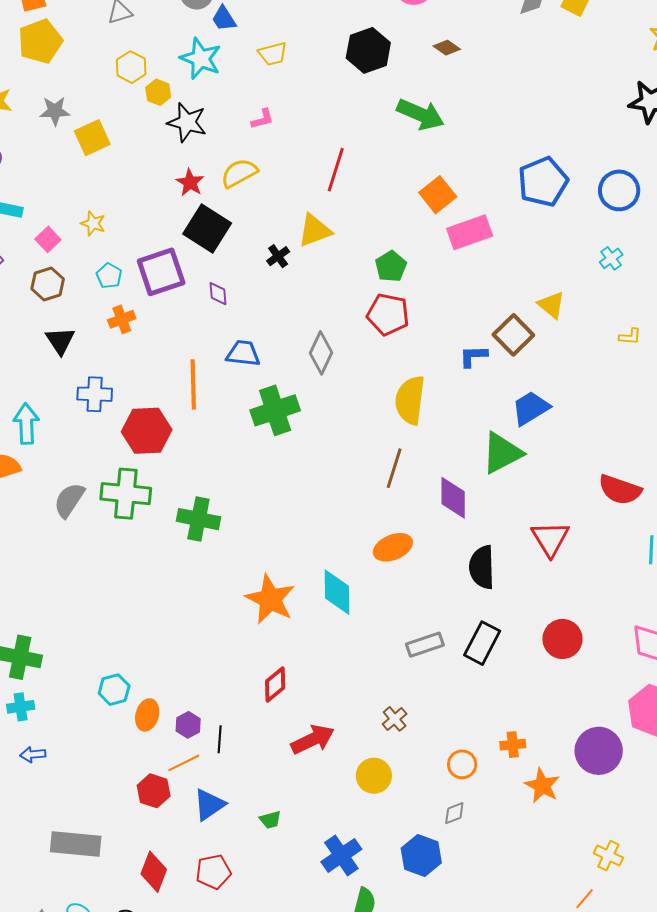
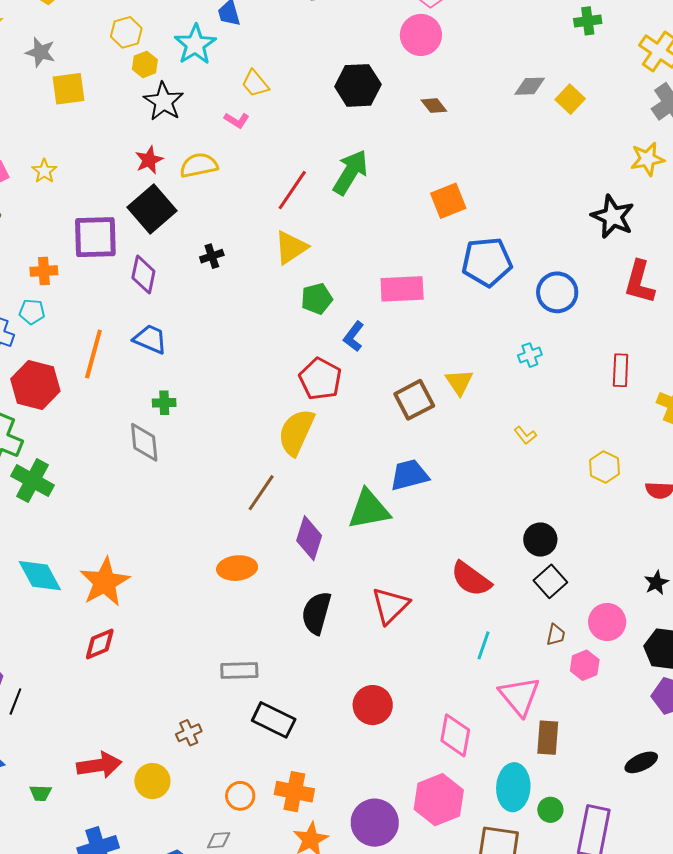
yellow trapezoid: (273, 54) -> (255, 84), moved, turned 48
green arrow: (420, 114) -> (350, 172), moved, turned -99
pink L-shape: (262, 119) -> (237, 120), turned 30
orange square: (438, 195) -> (448, 201), moved
yellow triangle: (315, 230) -> (291, 247), moved, turned -30
cyan pentagon: (109, 276) -> (32, 312), moved, turned 30
purple diamond: (218, 294) -> (143, 274), size x1.5
red pentagon: (388, 314) -> (320, 379), moved
yellow L-shape: (630, 336) -> (525, 435), turned 30
gray diamond: (321, 353) -> (144, 442), moved, turned -48
blue L-shape: (473, 356) -> (354, 336), moved, turned -68
green cross: (275, 410) -> (164, 403), size x0.5
green cross: (198, 519) -> (33, 481), moved
cyan diamond: (337, 592) -> (40, 576), moved, turned -45
black rectangle: (482, 643) -> (274, 720), moved, turned 72
red diamond: (275, 684) -> (100, 644), moved
red arrow: (313, 739) -> (99, 765), moved
orange cross: (513, 745) -> (294, 792), size x1.5

